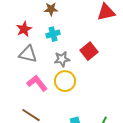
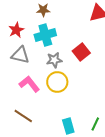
cyan cross: (53, 34) -> (45, 35), size x1.5

